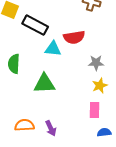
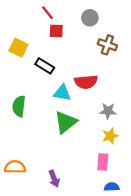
black rectangle: (35, 25) -> (45, 66), size x0.7
green triangle: (44, 84) -> (66, 122), moved, turned -40
orange semicircle: (24, 125) -> (15, 167), moved

